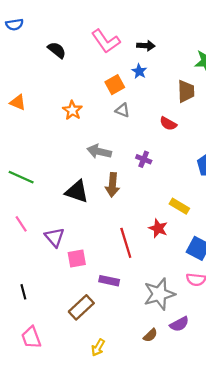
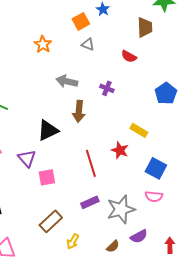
black triangle: (77, 192) -> (48, 130), moved, turned -45
purple rectangle: (109, 281) -> (90, 202), moved, turned -36
yellow arrow: (98, 348) -> (73, 241), moved

